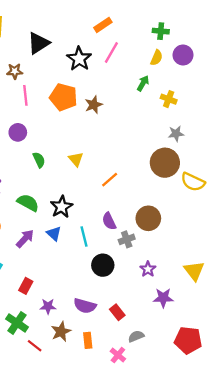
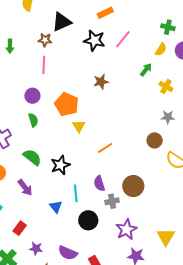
orange rectangle: (103, 25) -> (105, 13), moved
black star: (79, 59) -> (94, 40), turned -30
brown star: (15, 71) -> (45, 40), moved
orange pentagon: (63, 97) -> (67, 104), moved
green semicircle: (39, 160) -> (33, 120), moved
brown circle: (165, 163) -> (155, 140), size x0.6
blue triangle: (54, 233) -> (56, 207), moved
purple arrow: (25, 239) -> (25, 188), turned 90
purple star: (148, 269) -> (126, 229), size x1.5

